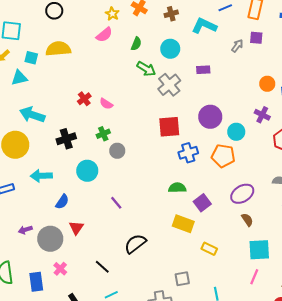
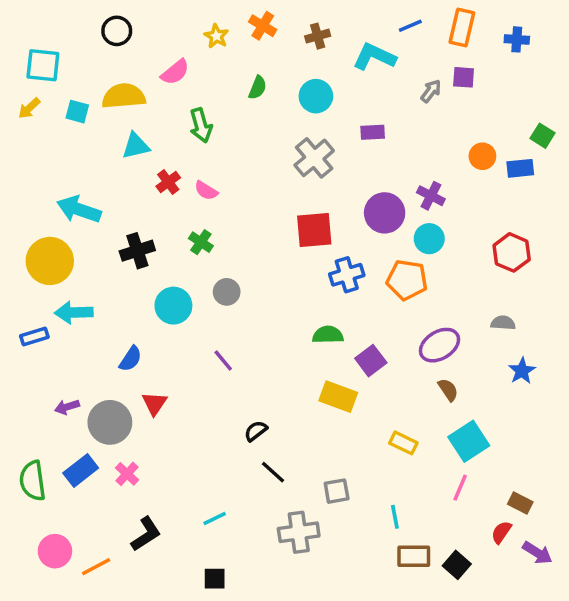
pink semicircle: (104, 35) -> (175, 72), moved
green arrow: (146, 69) -> (201, 125), moved, turned 42
cyan triangle: (19, 78) -> (136, 146), moved
purple cross: (262, 115) -> (431, 196), moved
green cross: (103, 134) -> (201, 242), turned -32
gray circle: (117, 151) -> (227, 292), moved
cyan arrow: (41, 176) -> (74, 312), moved
black semicircle: (135, 244) -> (256, 431), size x0.6
yellow rectangle: (209, 249) -> (403, 443), moved
cyan square: (259, 250) -> (469, 441), turned -30
black line: (102, 267) -> (273, 472), moved
blue rectangle: (36, 282) -> (81, 470), moved, turned 60

